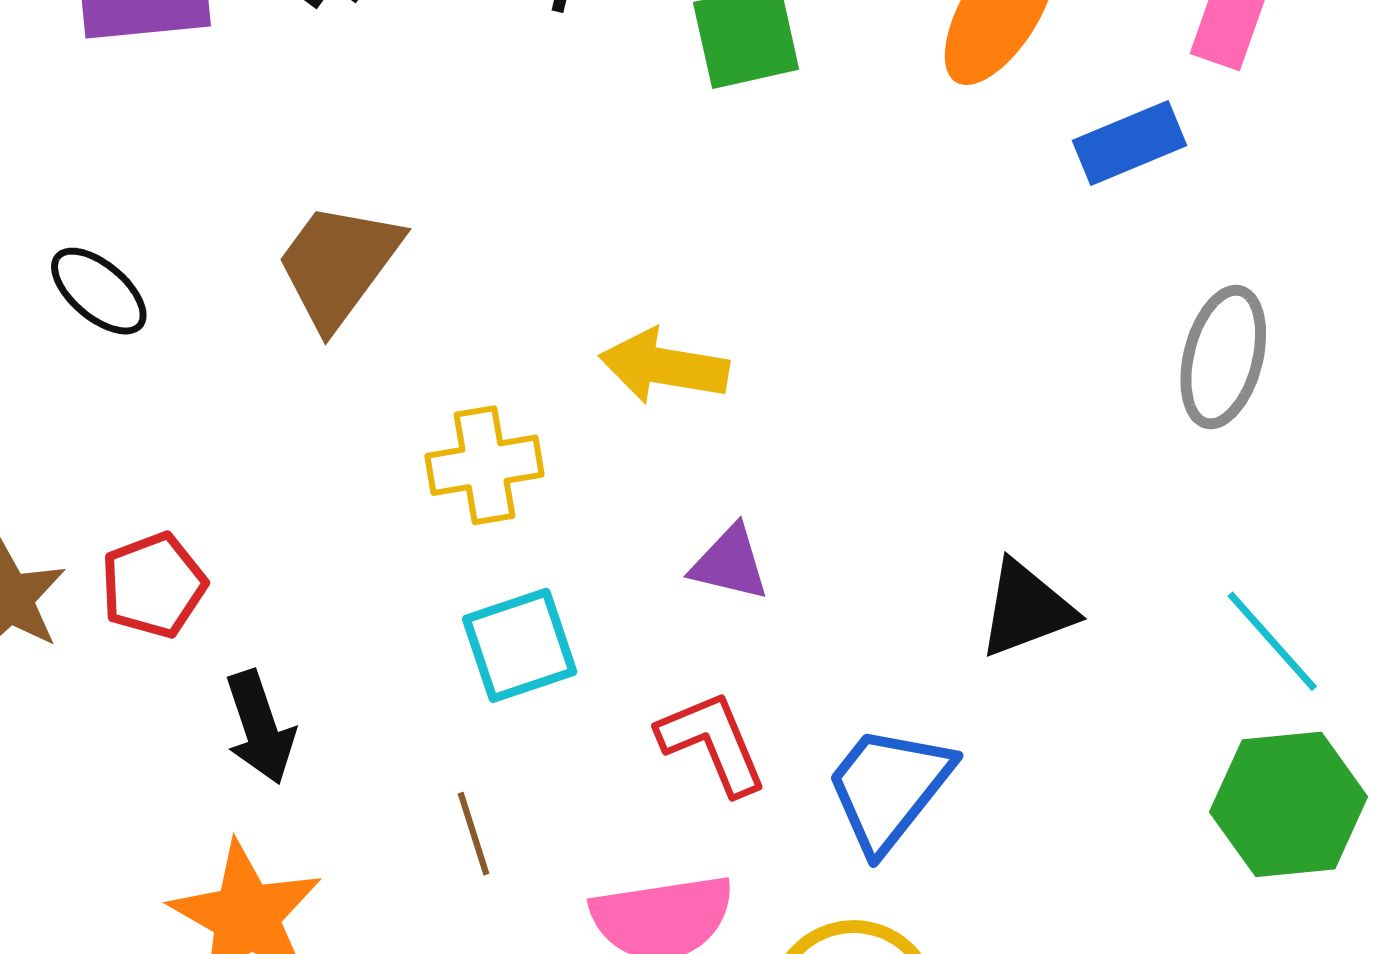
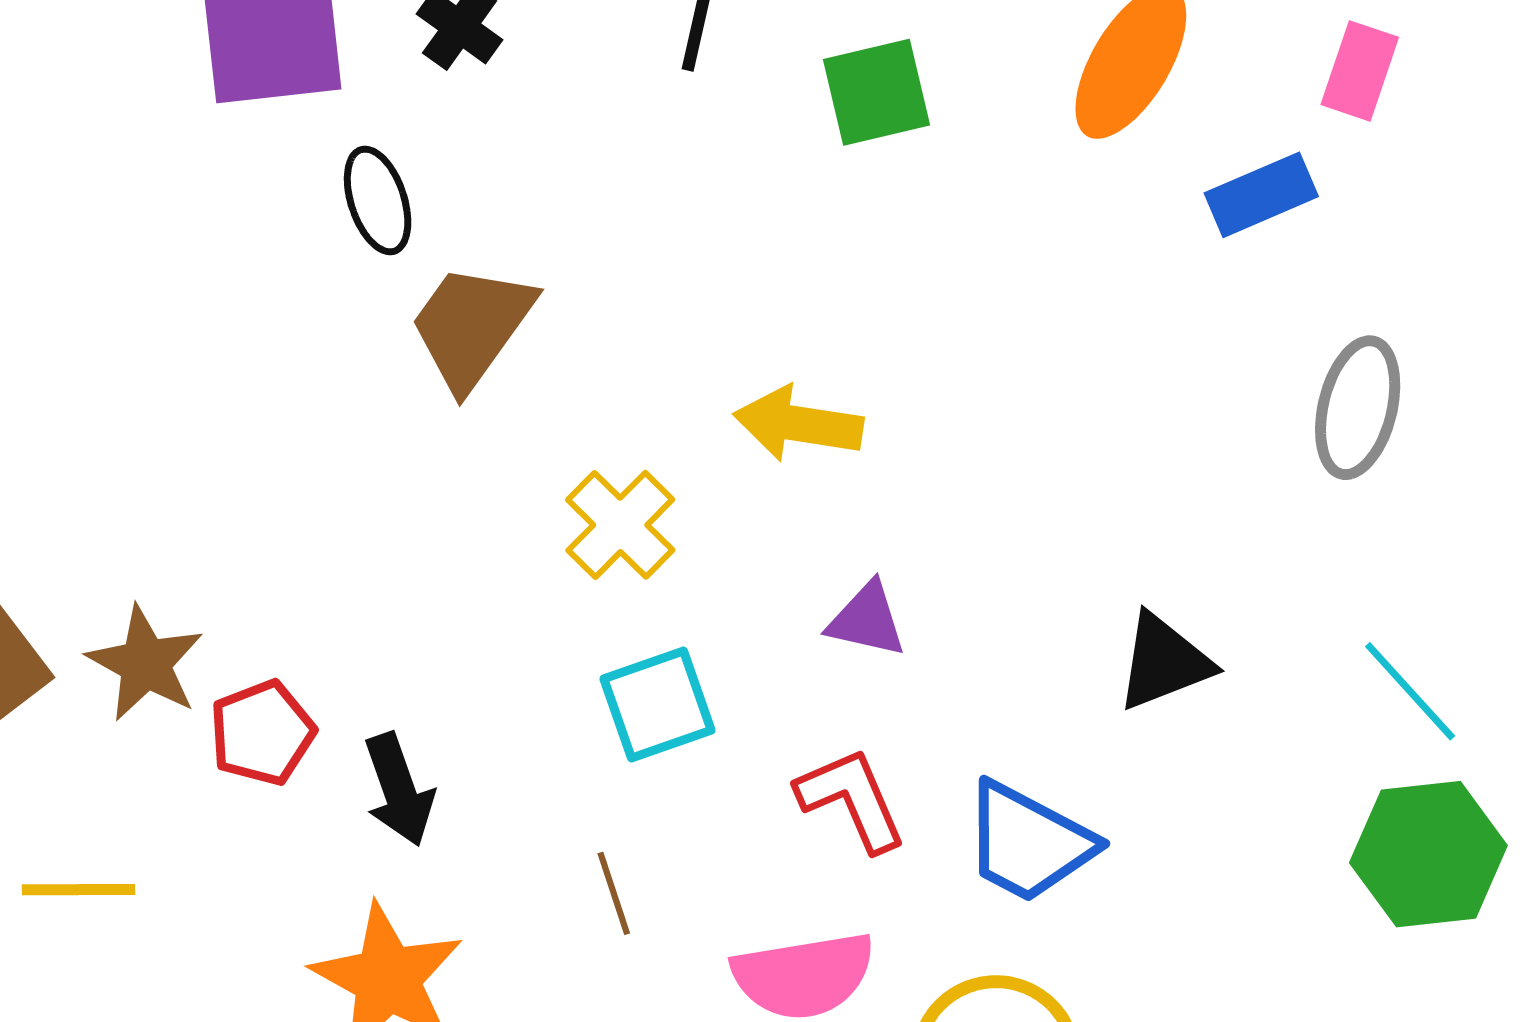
black ellipse: (99, 291) -> (378, 200), moved, turned 32
yellow cross: (485, 465) -> (620, 525), turned -35
red pentagon: (153, 585) -> (262, 733), moved
blue trapezoid: (889, 788) -> (1028, 842), turned -100

